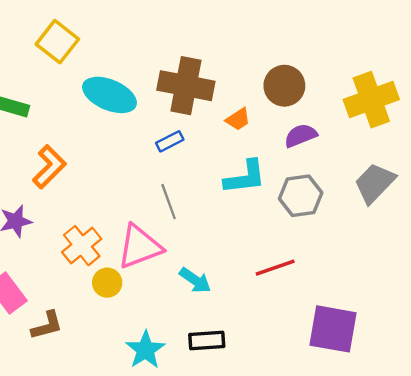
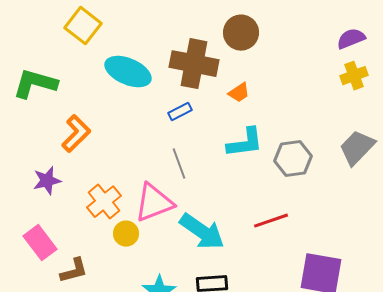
brown circle: (284, 86) -> (241, 33), moved
yellow cross: (371, 100) -> (354, 76), size x0.6
purple semicircle: (301, 136) -> (351, 39), moved
cyan arrow: (195, 280) -> (202, 232), size x1.6

